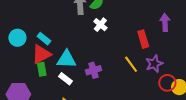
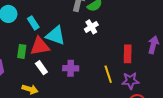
red triangle: (41, 54) -> (40, 46), moved
cyan triangle: (66, 59) -> (56, 36), moved

